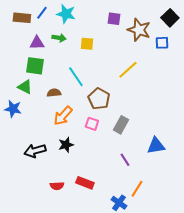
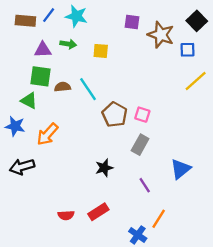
yellow line: (128, 70) -> (196, 81), moved
brown semicircle: (54, 93) -> (62, 87), moved
orange arrow: (63, 116) -> (47, 134), moved
pink square: (92, 124) -> (142, 115), moved
black star: (66, 145) -> (104, 168), moved
blue triangle: (156, 146) -> (181, 169), turned -30
black arrow: (35, 151) -> (22, 167), moved
red rectangle: (85, 183) -> (98, 212), turned -54

